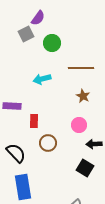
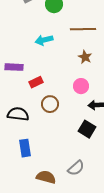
red rectangle: (34, 121) -> (36, 82), turned 64
black semicircle: (16, 153) -> (18, 114), turned -40
blue rectangle: (23, 187) -> (25, 148), size x0.7

